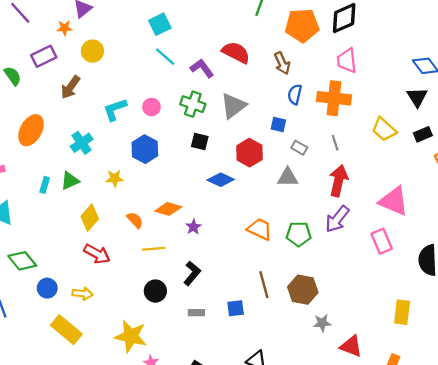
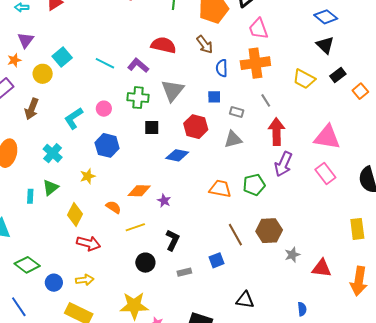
cyan square: (160, 24) -> (62, 57), moved

